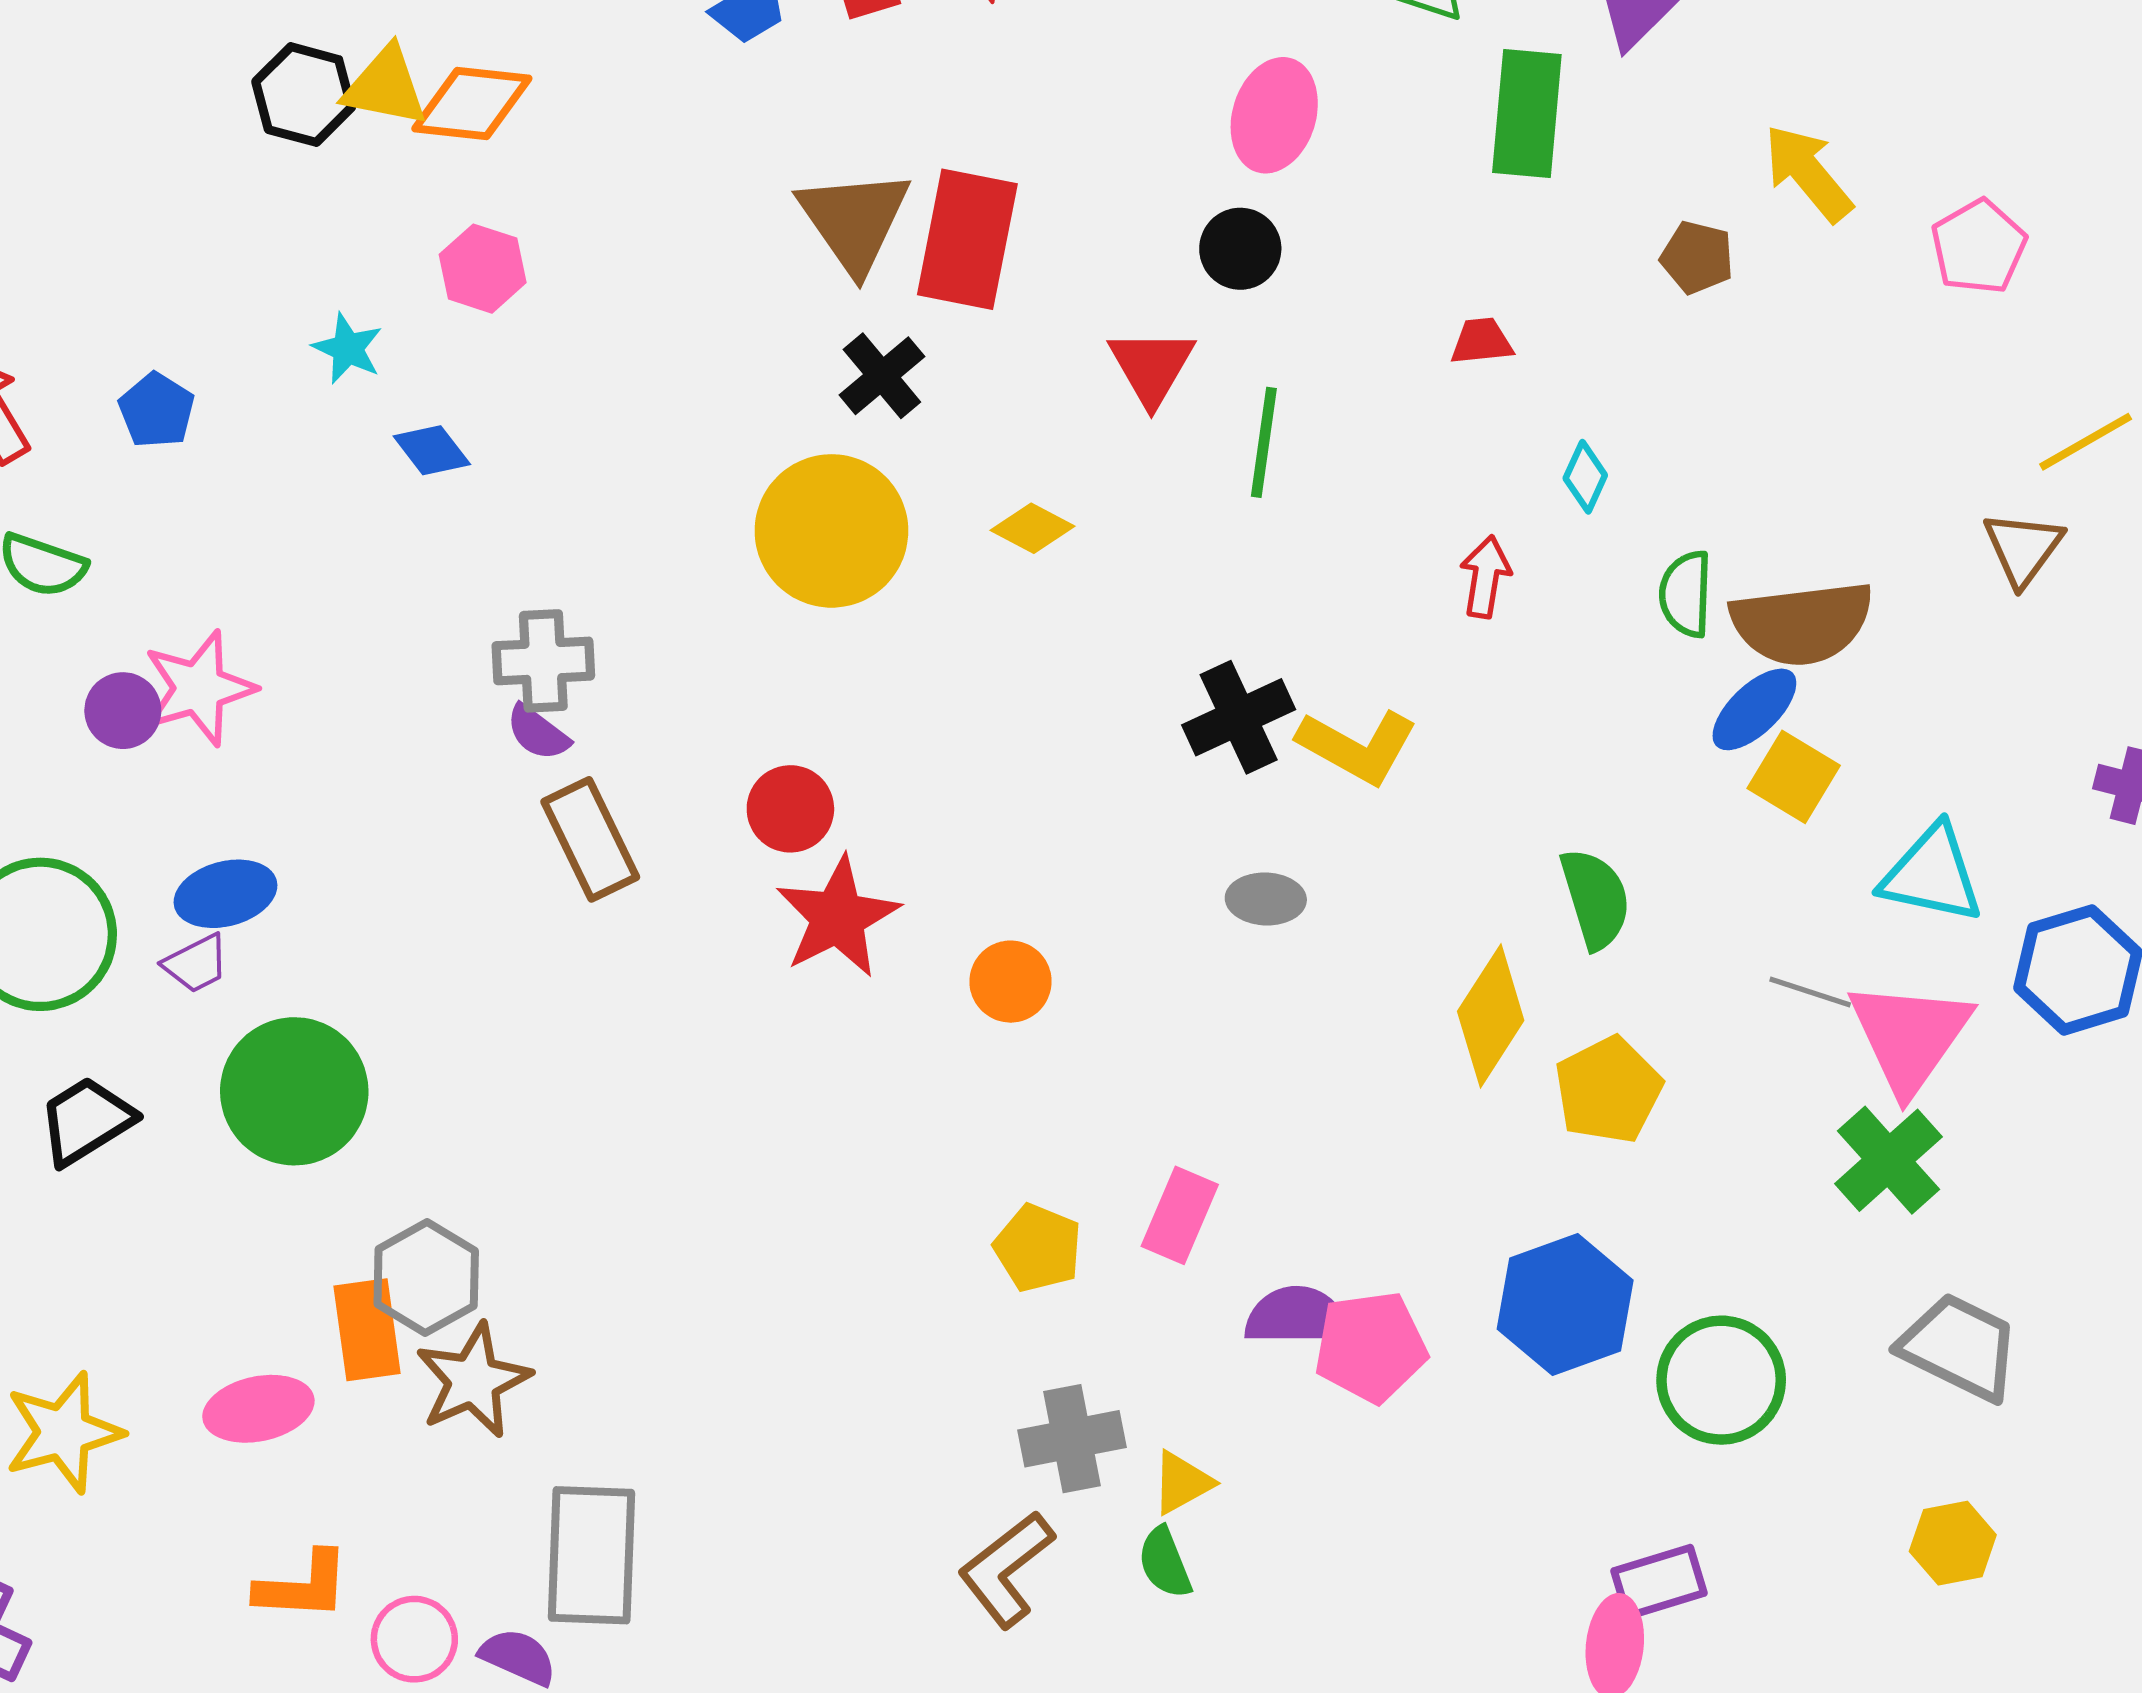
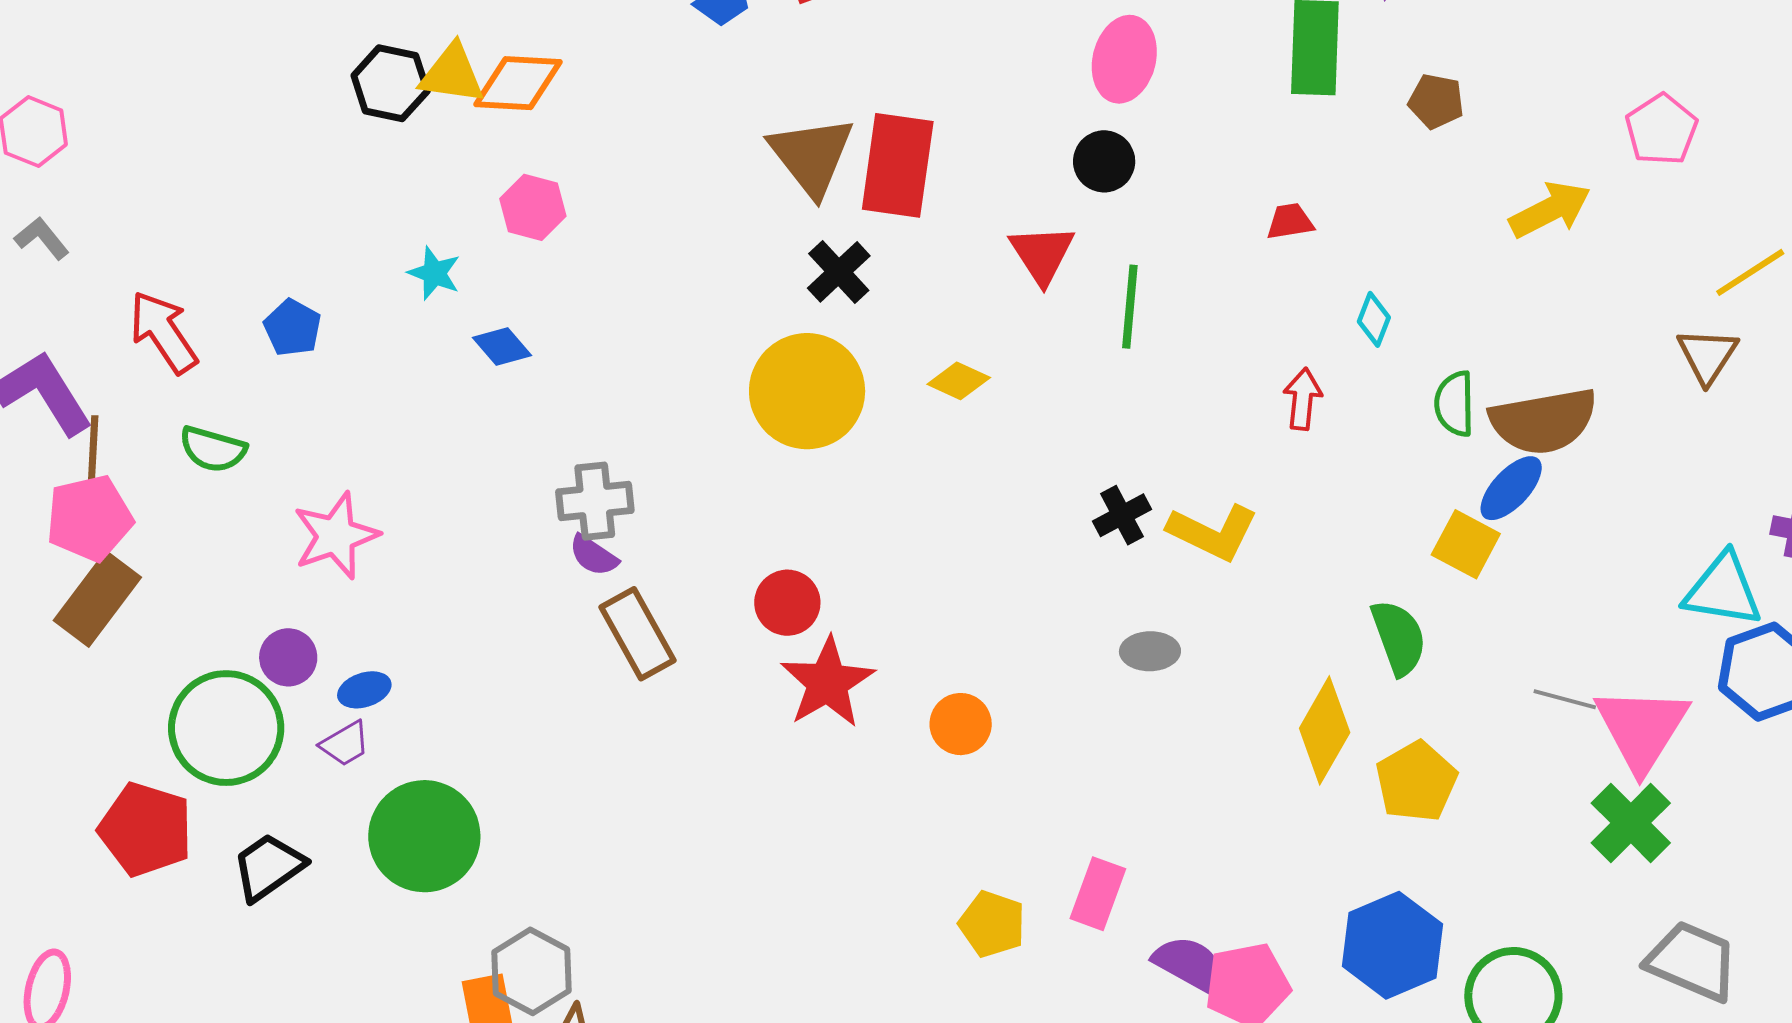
yellow arrow: (1808, 173) -> (1550, 210), moved, turned 106
brown pentagon: (1697, 257) -> (1436, 101), moved
purple circle: (123, 711) -> (288, 657), moved
black cross: (1239, 717) -> (1122, 515), size x0.7
yellow square: (1794, 777) -> (1466, 544), moved
cyan triangle: (1932, 874) -> (1723, 590), moved
blue ellipse: (226, 894) -> (364, 690), size x0.7
purple semicircle: (1297, 1316) -> (1190, 965), turned 32

